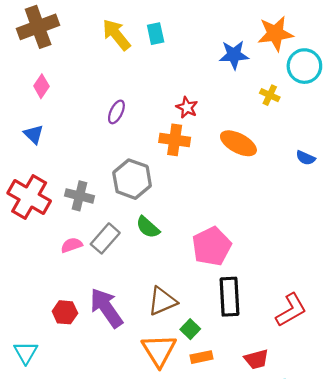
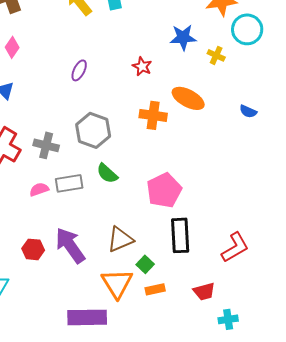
blue star: (234, 55) -> (183, 37), moved
orange cross: (175, 140) -> (153, 115), moved
gray rectangle: (105, 238) -> (69, 183), turned 40

